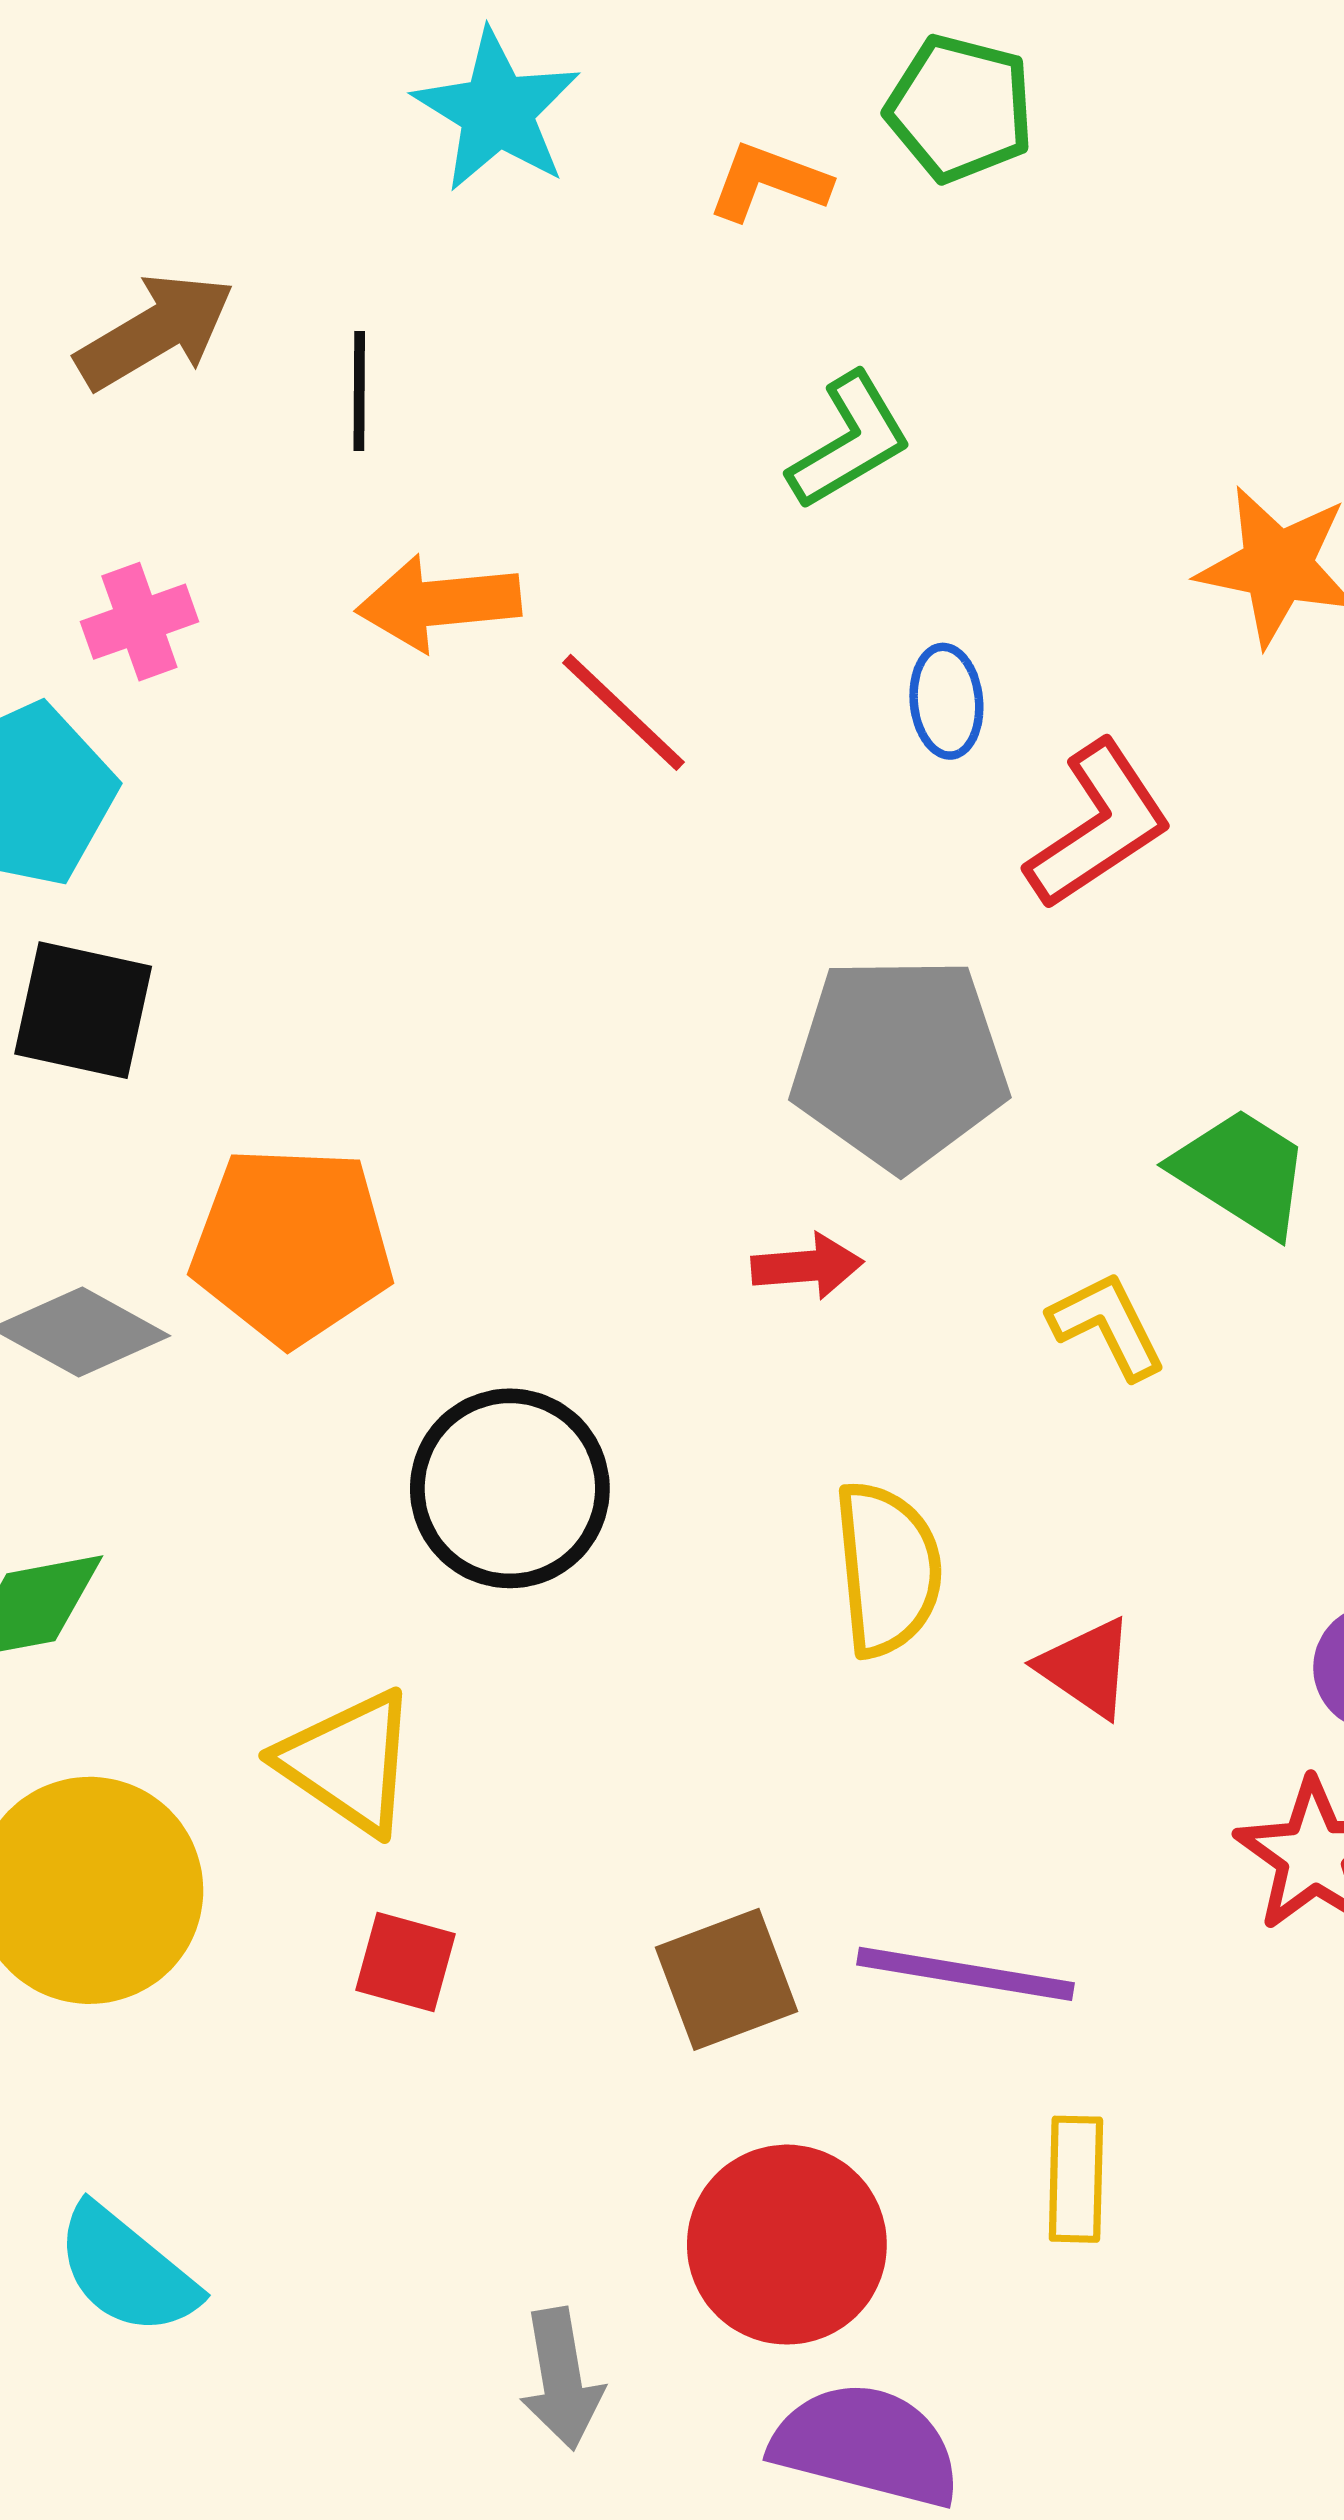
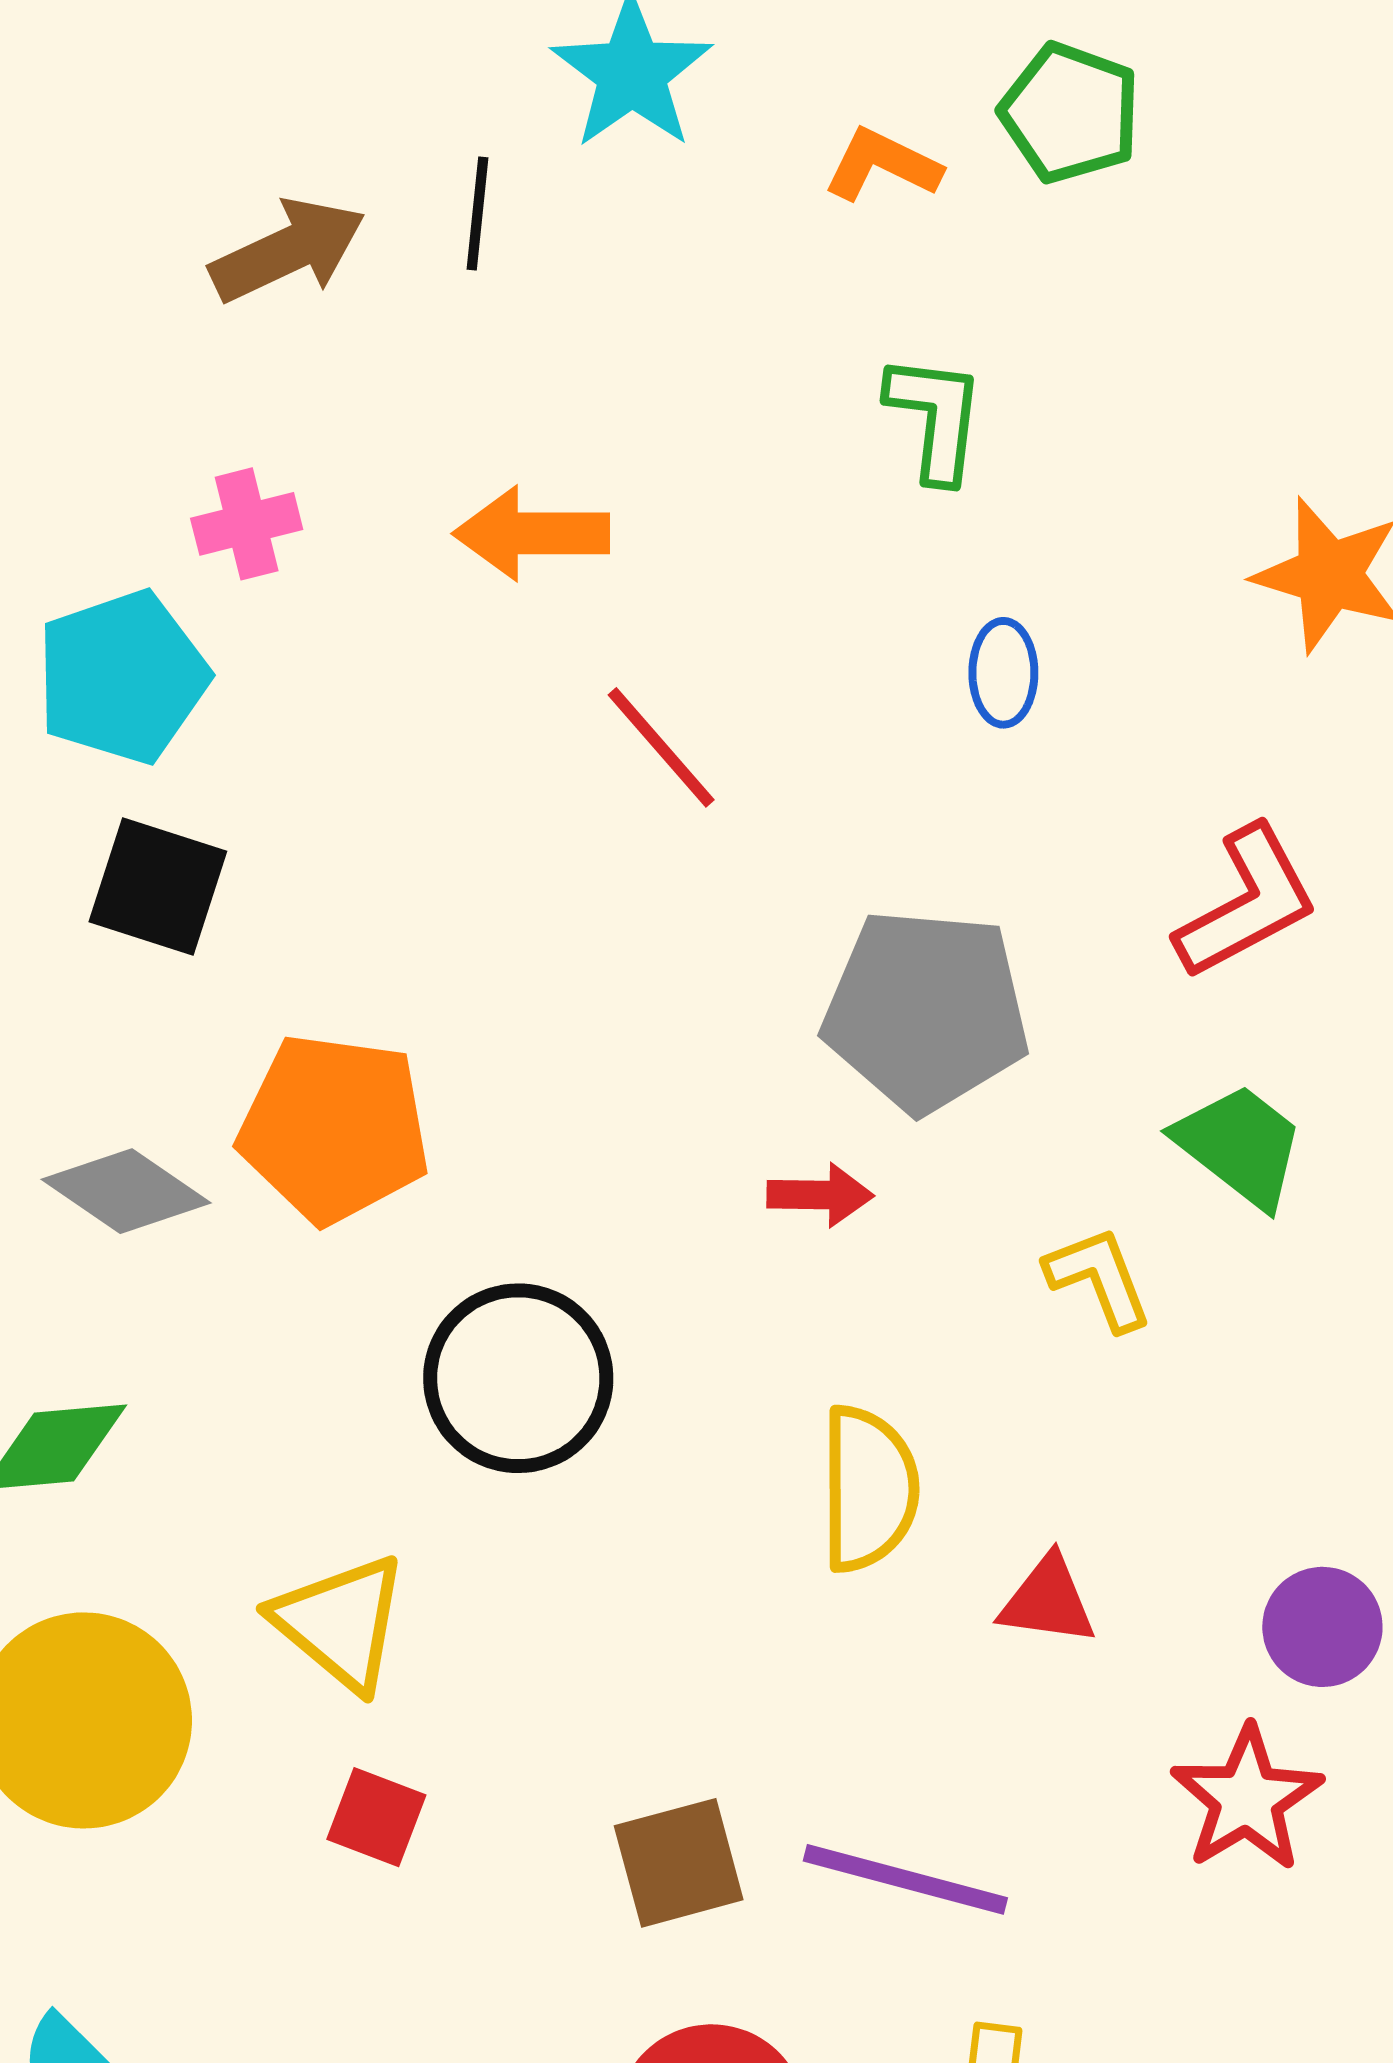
black line: (359, 391) -> (478, 213), moved
green L-shape: (850, 441) -> (935, 418), turned -58
red line: (624, 712) -> (661, 747), moved
red L-shape: (1099, 825) -> (1247, 903), moved
red triangle: (1086, 1668) -> (1048, 1601), turned -32

